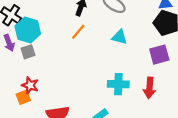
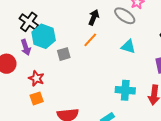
gray square: (28, 52) -> (64, 54), moved
red star: (30, 85) -> (36, 78), moved

